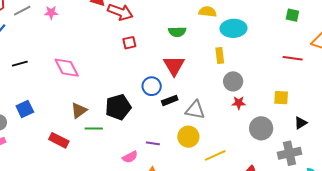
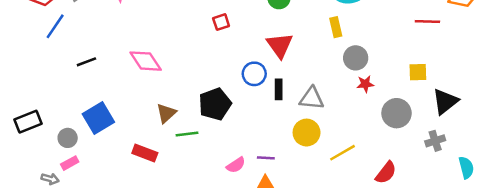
black rectangle: (170, 100) -> (279, 89), turned -63
blue square: (25, 109) -> (98, 118), size x1.4
black triangle: (301, 123) -> (445, 101), size x1.6
purple line: (153, 143) -> (266, 158), moved
gray cross: (290, 153) -> (435, 141), size x0.7

